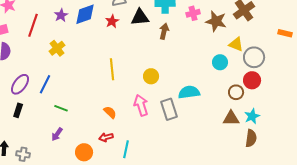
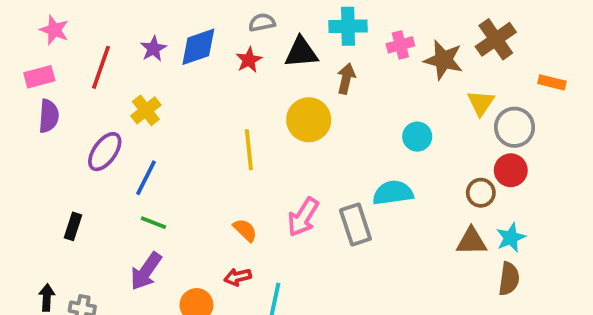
orange rectangle: (285, 33) -> (552, 82), moved
yellow triangle: (236, 44) -> (481, 103), turned 42
cyan circle: (220, 62) -> (417, 137), moved
yellow circle: (151, 76) -> (309, 120), moved, size x1.5
purple ellipse: (20, 84) -> (105, 152), moved
blue line: (45, 84) -> (146, 178), moved
pink arrow: (141, 105) -> (303, 217), turned -130
purple arrow: (57, 134) -> (146, 271), size x1.5

